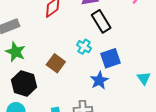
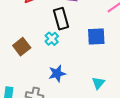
black rectangle: (101, 21) -> (61, 19), moved
blue square: (111, 58) -> (96, 36), moved

